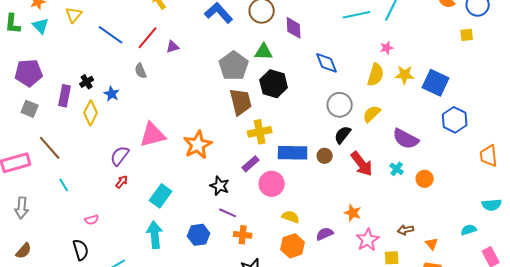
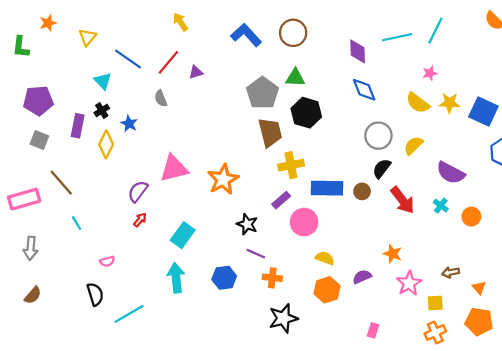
cyan triangle: (41, 26) -> (103, 81), moved
purple diamond: (294, 28) -> (358, 51), moved
yellow semicircle: (376, 75) -> (418, 103), turned 110

